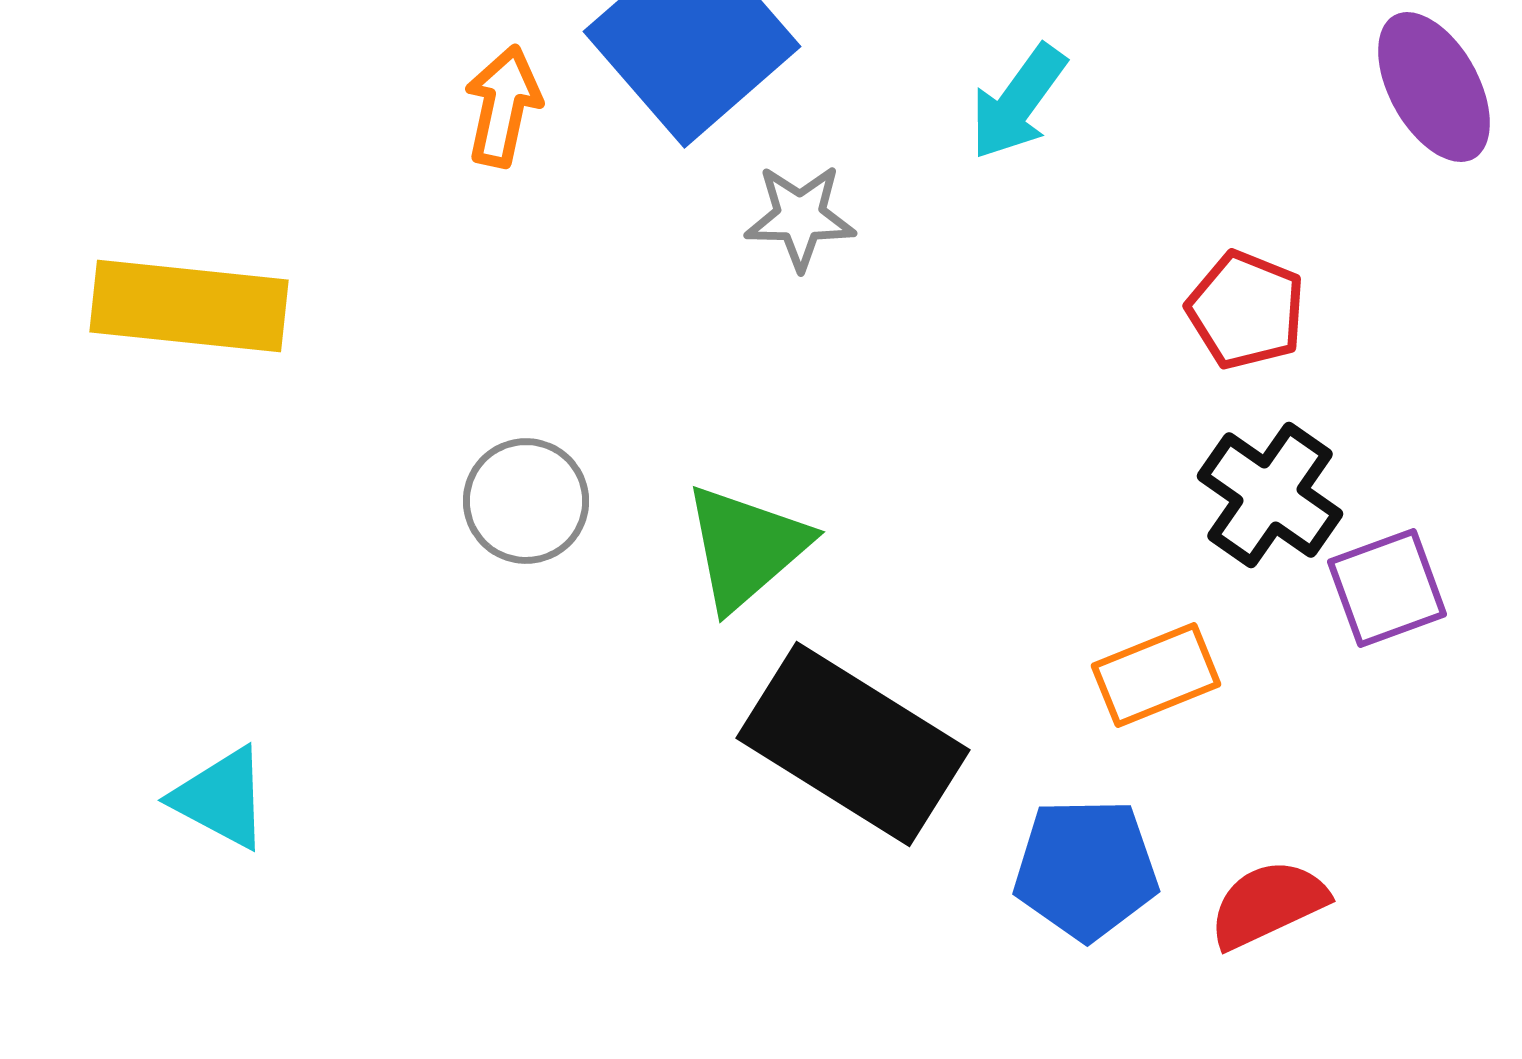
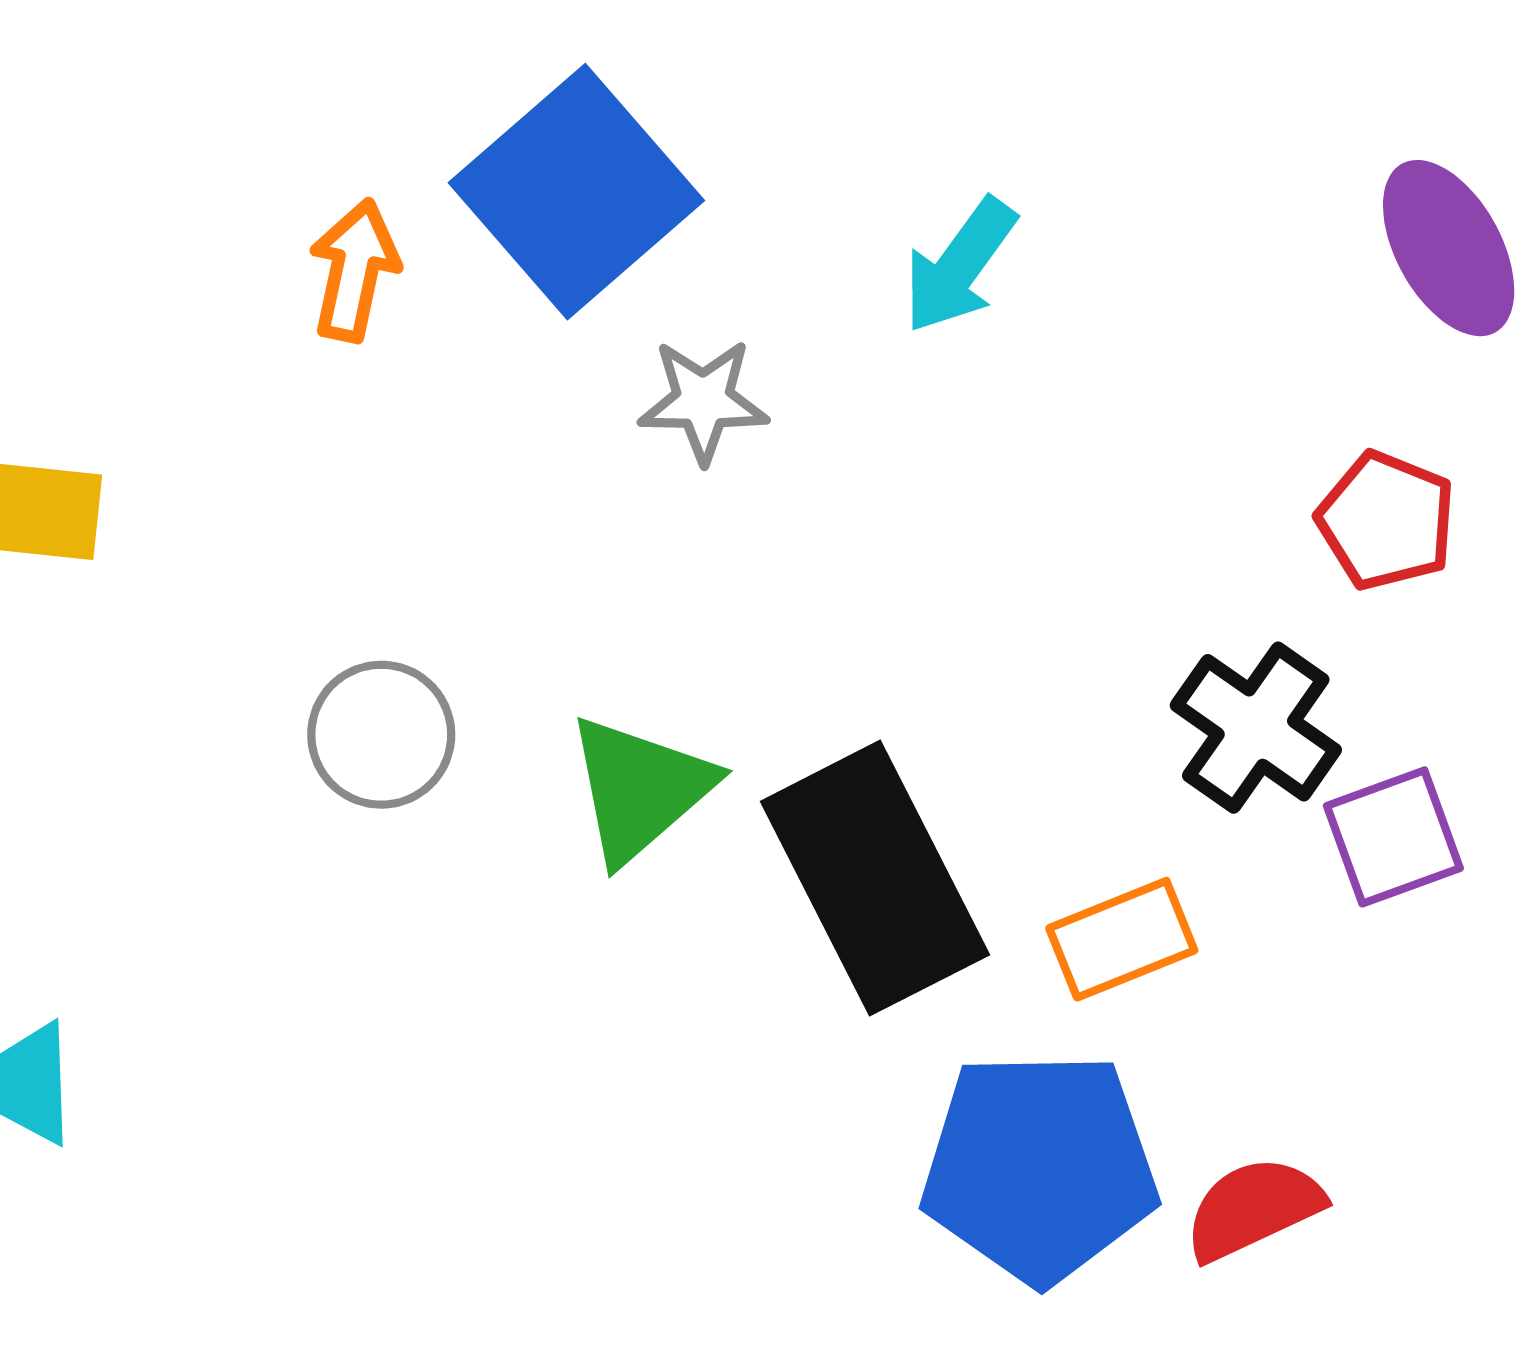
red pentagon: (1246, 310) -> (1386, 521), moved
black rectangle: (853, 744) -> (875, 878), moved, turned 31
blue pentagon: (1086, 869) -> (1040, 1167), size x1.4

